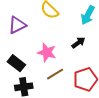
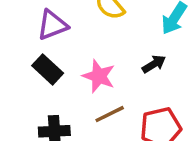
black rectangle: (16, 63) -> (48, 69), moved

